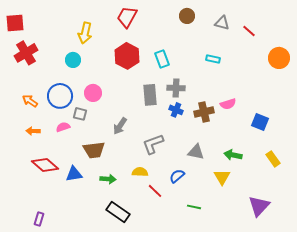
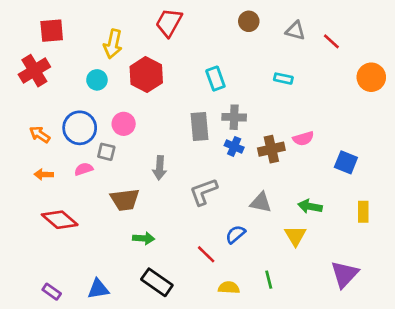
red square: (15, 23) -> (52, 31), moved
red hexagon: (127, 56) -> (146, 75), moved
gray arrow: (120, 126) -> (160, 168), turned -30
yellow rectangle: (273, 159) -> (363, 212), turned 35
yellow semicircle: (140, 172) -> (229, 288), moved
blue triangle: (74, 174) -> (98, 289), moved
green line: (194, 207) -> (269, 280), moved, turned 64
purple rectangle: (39, 219) -> (52, 292), turned -72

